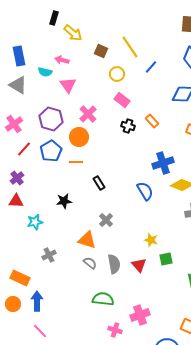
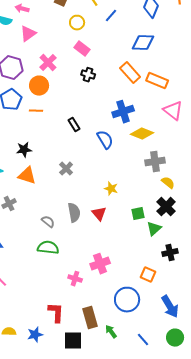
pink triangle: (68, 85) -> (28, 34), turned 30
orange rectangle: (152, 121) -> (130, 73), moved, size x1.5
black rectangle: (99, 183) -> (74, 125), moved
orange triangle: (87, 240) -> (27, 176), moved
green square: (166, 259) -> (138, 214), moved
gray semicircle: (90, 263) -> (48, 222), moved
green semicircle: (103, 299) -> (48, 248), moved

